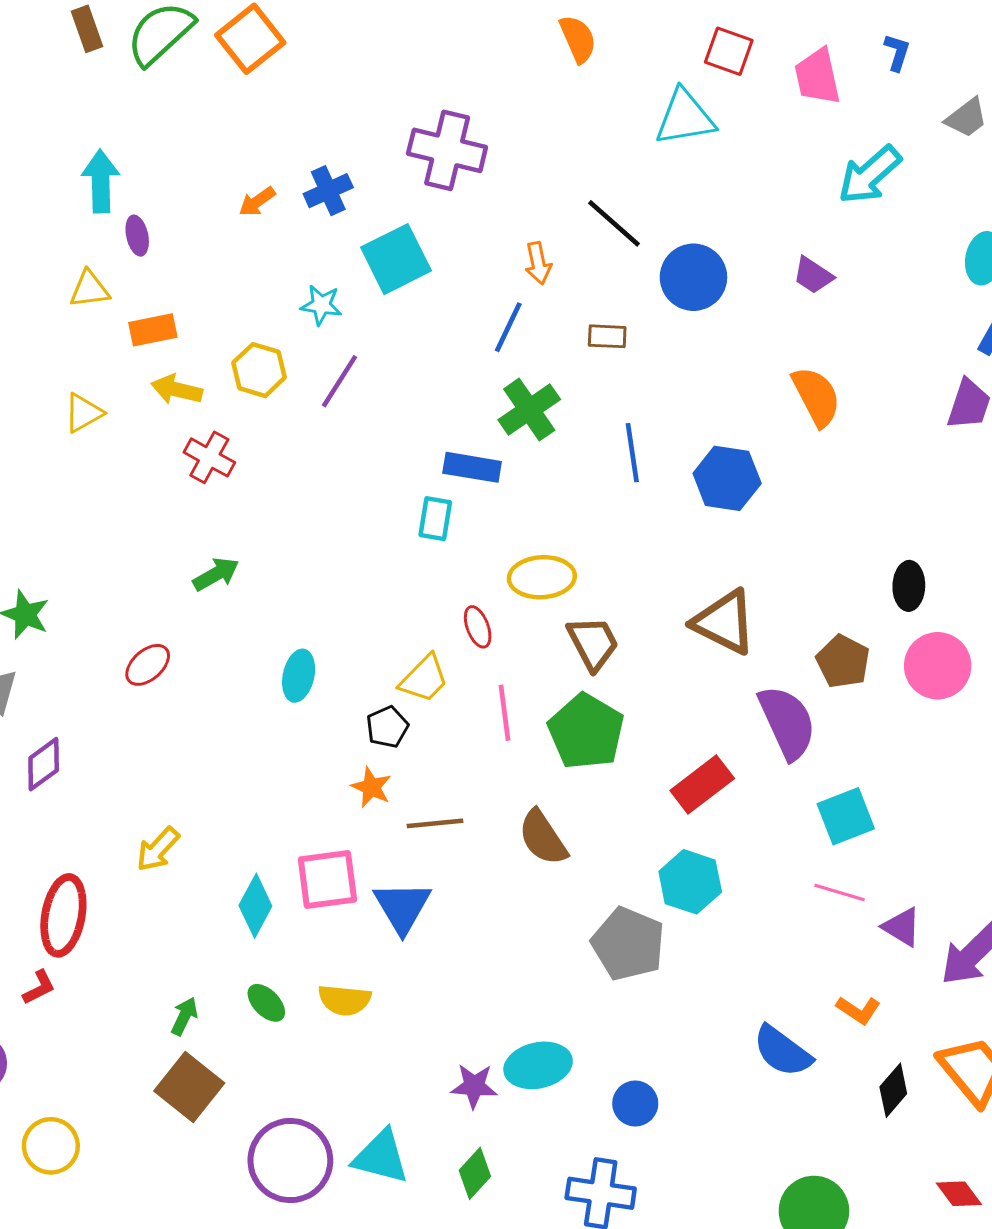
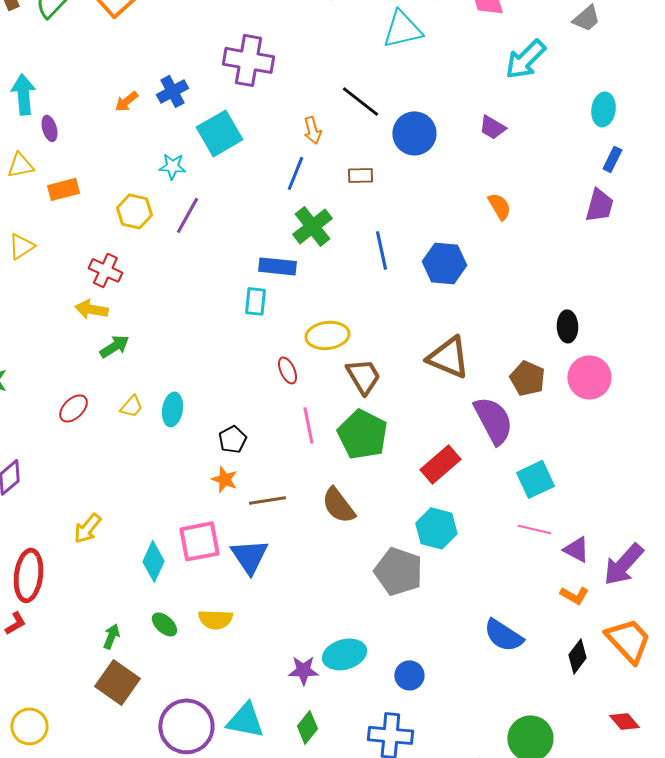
yellow arrow: (177, 390) -> (91, 309), moved
orange semicircle: (816, 397) -> (499, 206), size x0.7
yellow trapezoid: (424, 679) -> (131, 406), moved, size x0.7
orange L-shape: (858, 1010) -> (574, 595), moved

